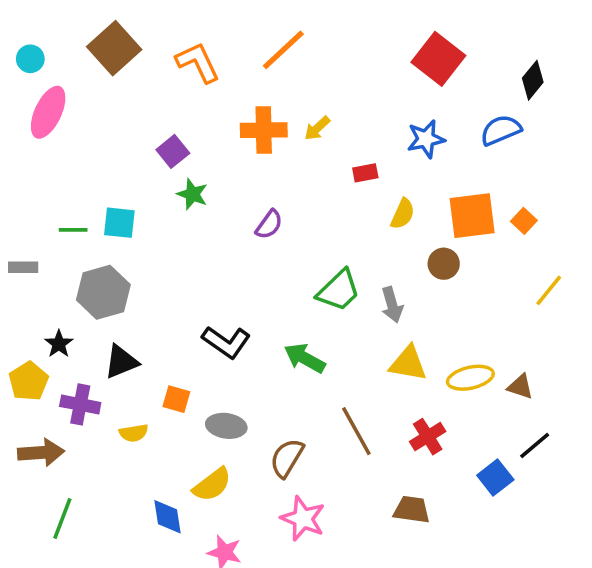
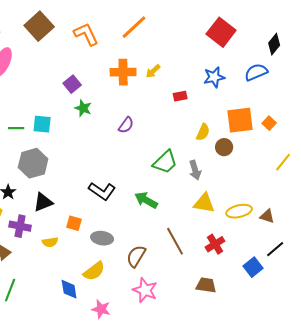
yellow semicircle: (403, 214) -> (203, 132), moved

